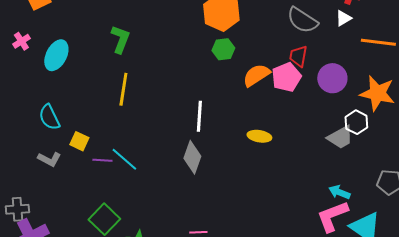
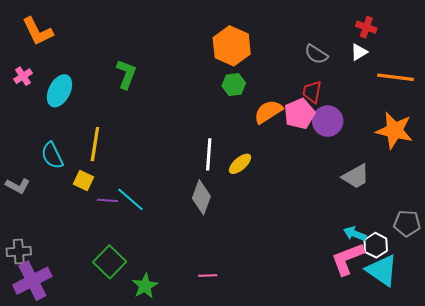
gray semicircle: (302, 20) -> (316, 54), size x0.7
purple circle: (332, 78) -> (328, 121), moved
yellow line: (123, 89) -> (95, 144), moved
white hexagon: (356, 122) -> (376, 245), moved
yellow ellipse: (259, 136) -> (240, 164), moved, turned -50
gray L-shape: (49, 159) -> (18, 186), moved

